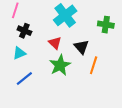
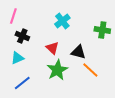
cyan cross: (65, 15) -> (62, 21), size x0.7
black triangle: (81, 47) -> (78, 52), turned -35
orange line: (94, 65) -> (90, 70), turned -66

